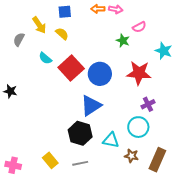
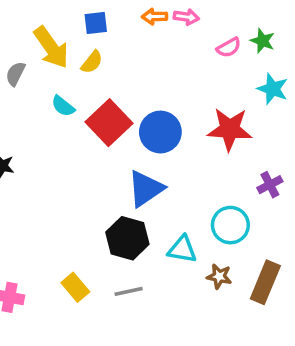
yellow arrow: (39, 25) -> (51, 47), size x1.4
yellow semicircle: (62, 34) -> (92, 62), turned 88
green star: (123, 41) -> (262, 41), moved
purple cross: (148, 104) -> (270, 185), moved

